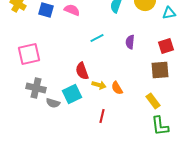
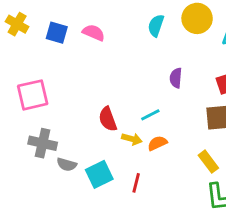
cyan line: (97, 38) -> (150, 115), moved
orange semicircle: (117, 88) -> (157, 143), turned 96
cyan square: (72, 94) -> (99, 174), moved

